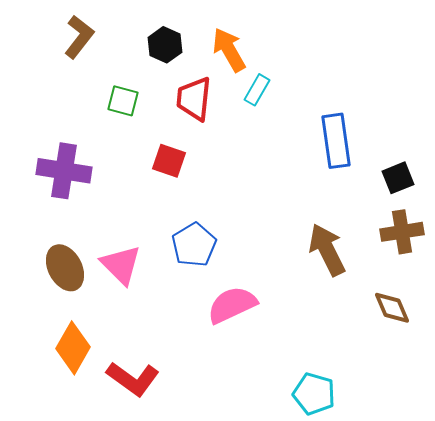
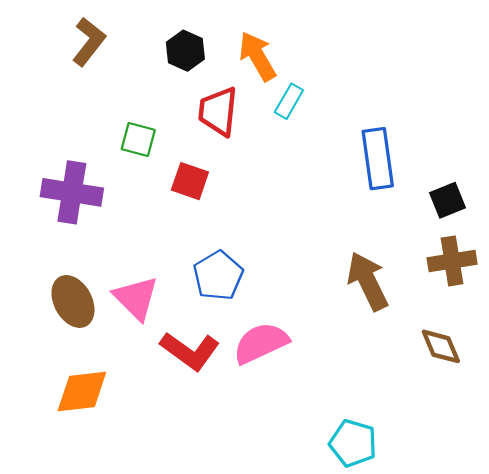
green square: (123, 101) -> (138, 139), moved
orange diamond: (73, 348) -> (82, 391), turned 54
red L-shape: (133, 379) -> (190, 351), moved

